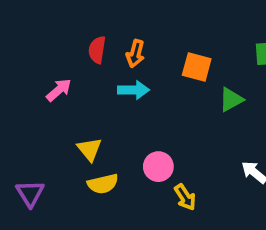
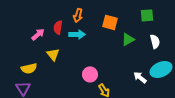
red semicircle: (97, 50) -> (58, 27), moved
yellow triangle: (89, 149) -> (53, 54), moved
yellow semicircle: (103, 184) -> (29, 68), moved

